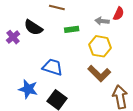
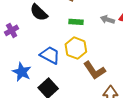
purple cross: (13, 37) -> (12, 30), moved
yellow hexagon: (100, 46) -> (76, 48), moved

